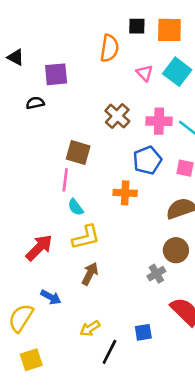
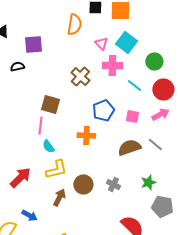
pink cross: (159, 121) -> (112, 65), moved
brown circle: (176, 250) -> (83, 184), moved
gray cross: (156, 274) -> (113, 184), moved, turned -32

